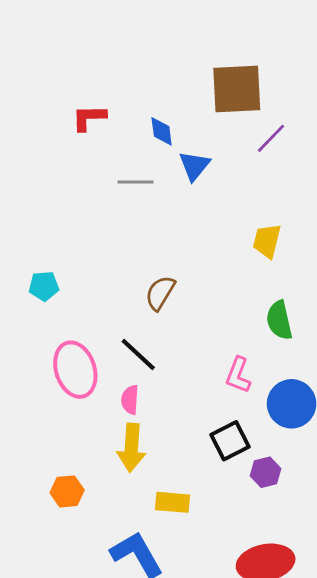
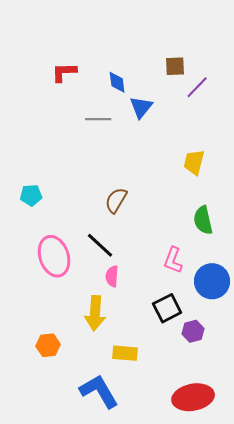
brown square: (237, 89) -> (175, 66), moved, size x0.5
pink semicircle: (130, 400) -> (112, 276), moved

